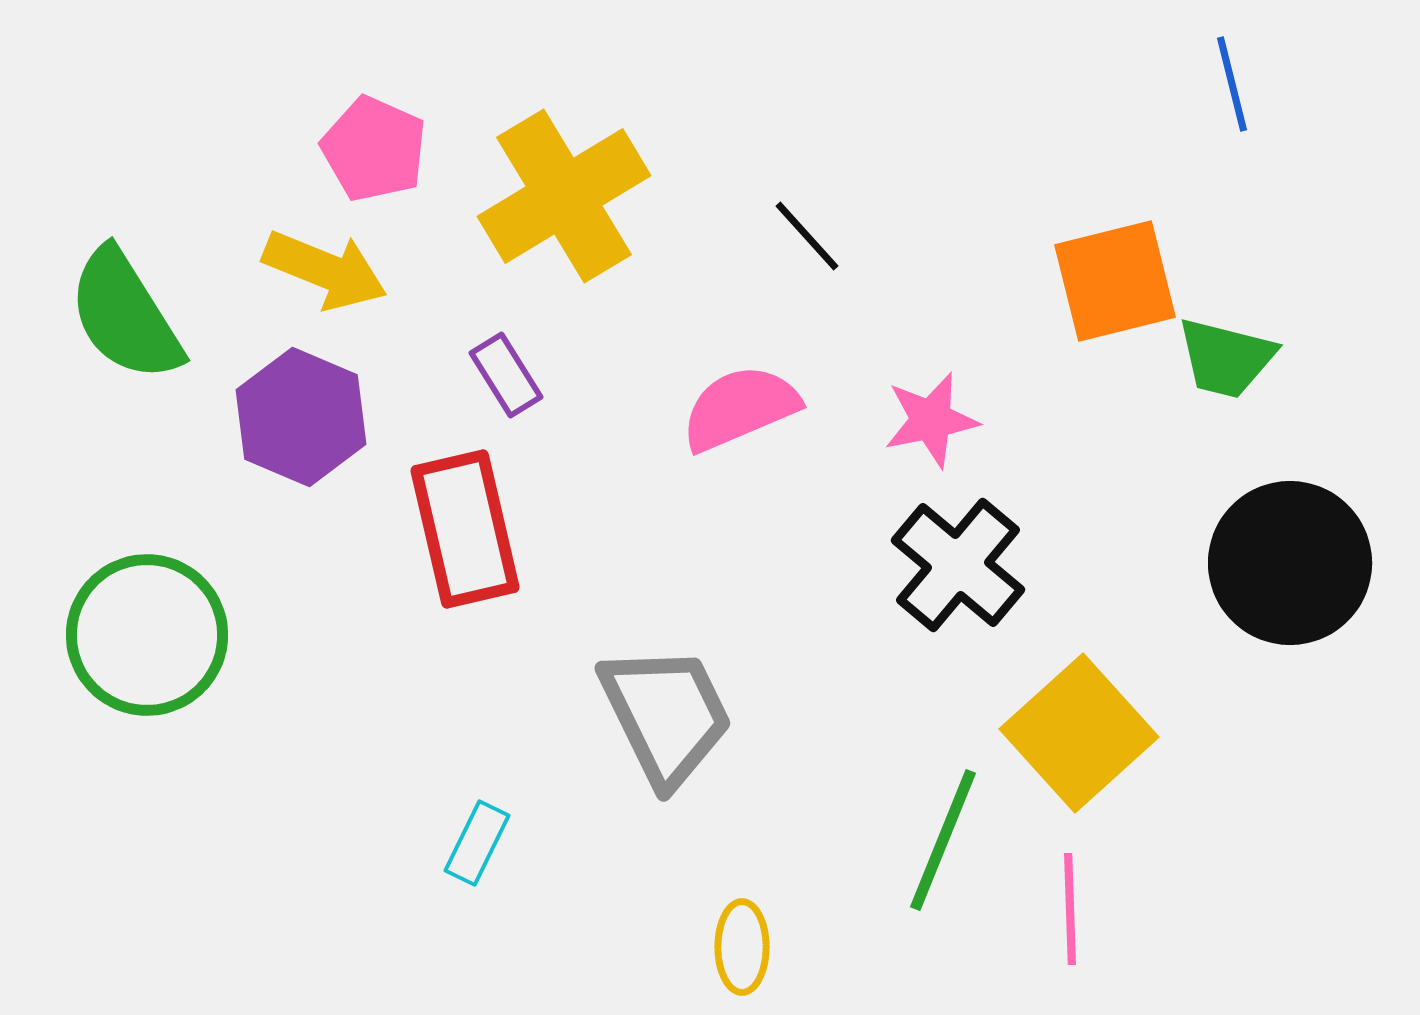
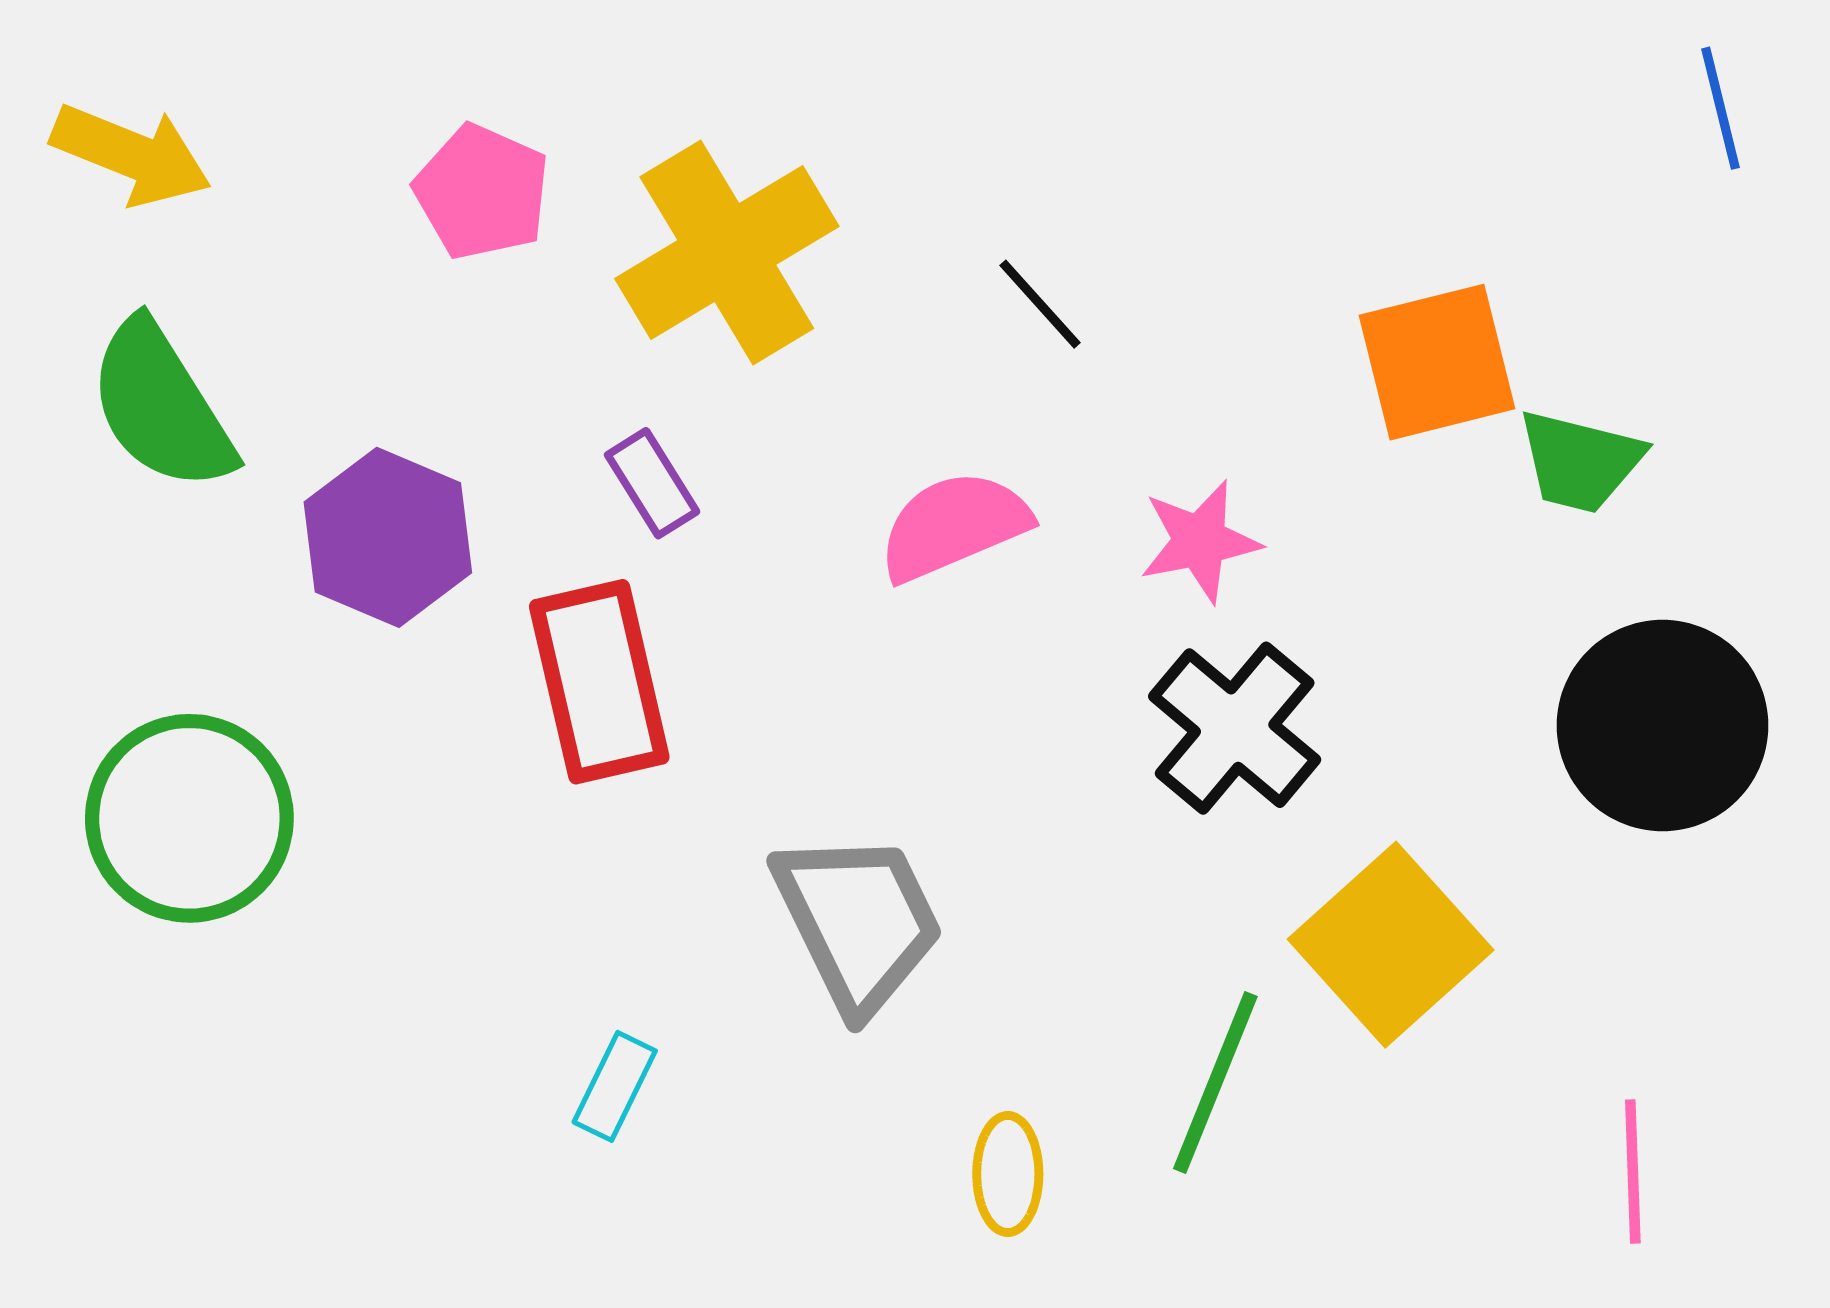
blue line: (1232, 84) -> (1720, 108), moved
yellow arrow: (325, 270) -> (131, 155), moved
pink line: (1070, 909) -> (1633, 1171), moved
yellow ellipse: (742, 947) -> (1008, 1174), moved

